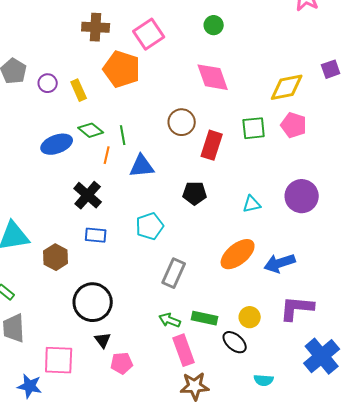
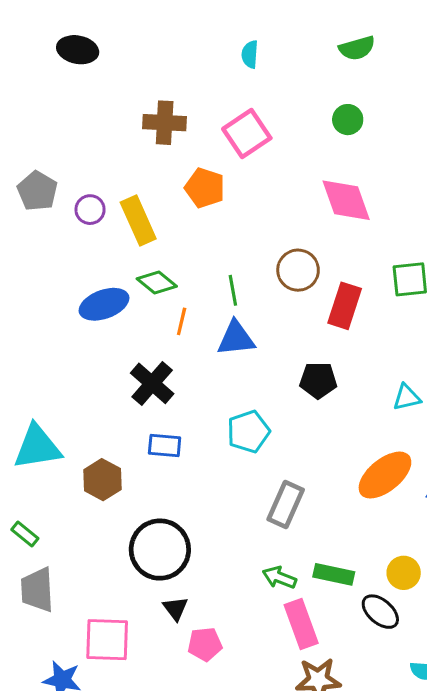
orange pentagon: (122, 69) -> (205, 188), size x0.7
yellow rectangle: (79, 90) -> (138, 220), size x1.4
green line: (123, 135) -> (233, 290), moved

